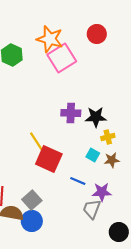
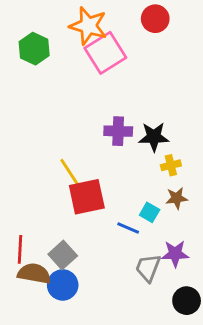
cyan square: (93, 155) -> (150, 212), moved
red square: (49, 159) -> (87, 197), turned -36
purple star: (102, 192) -> (175, 254), moved

